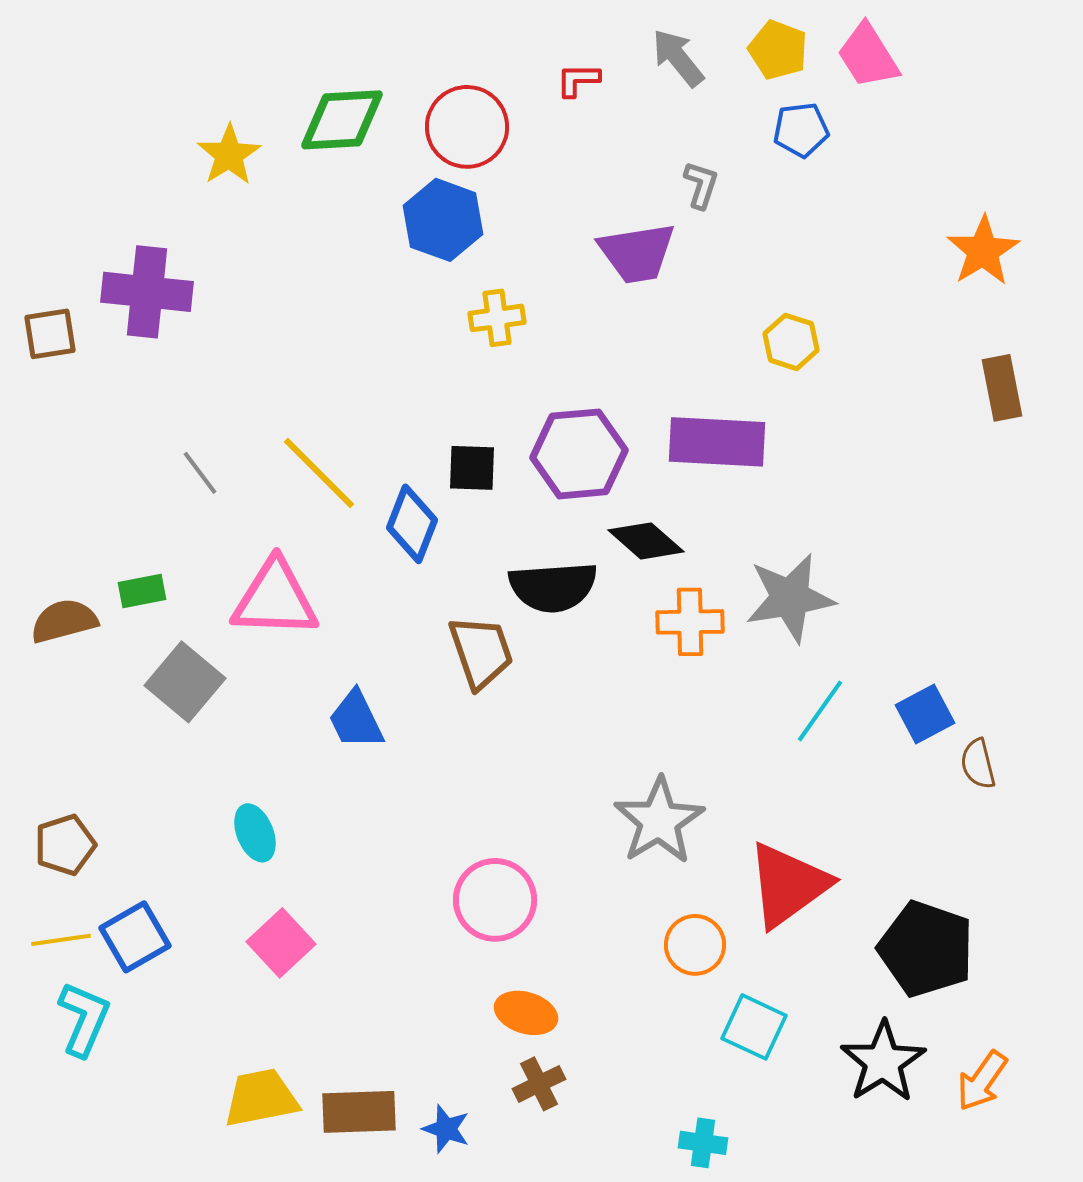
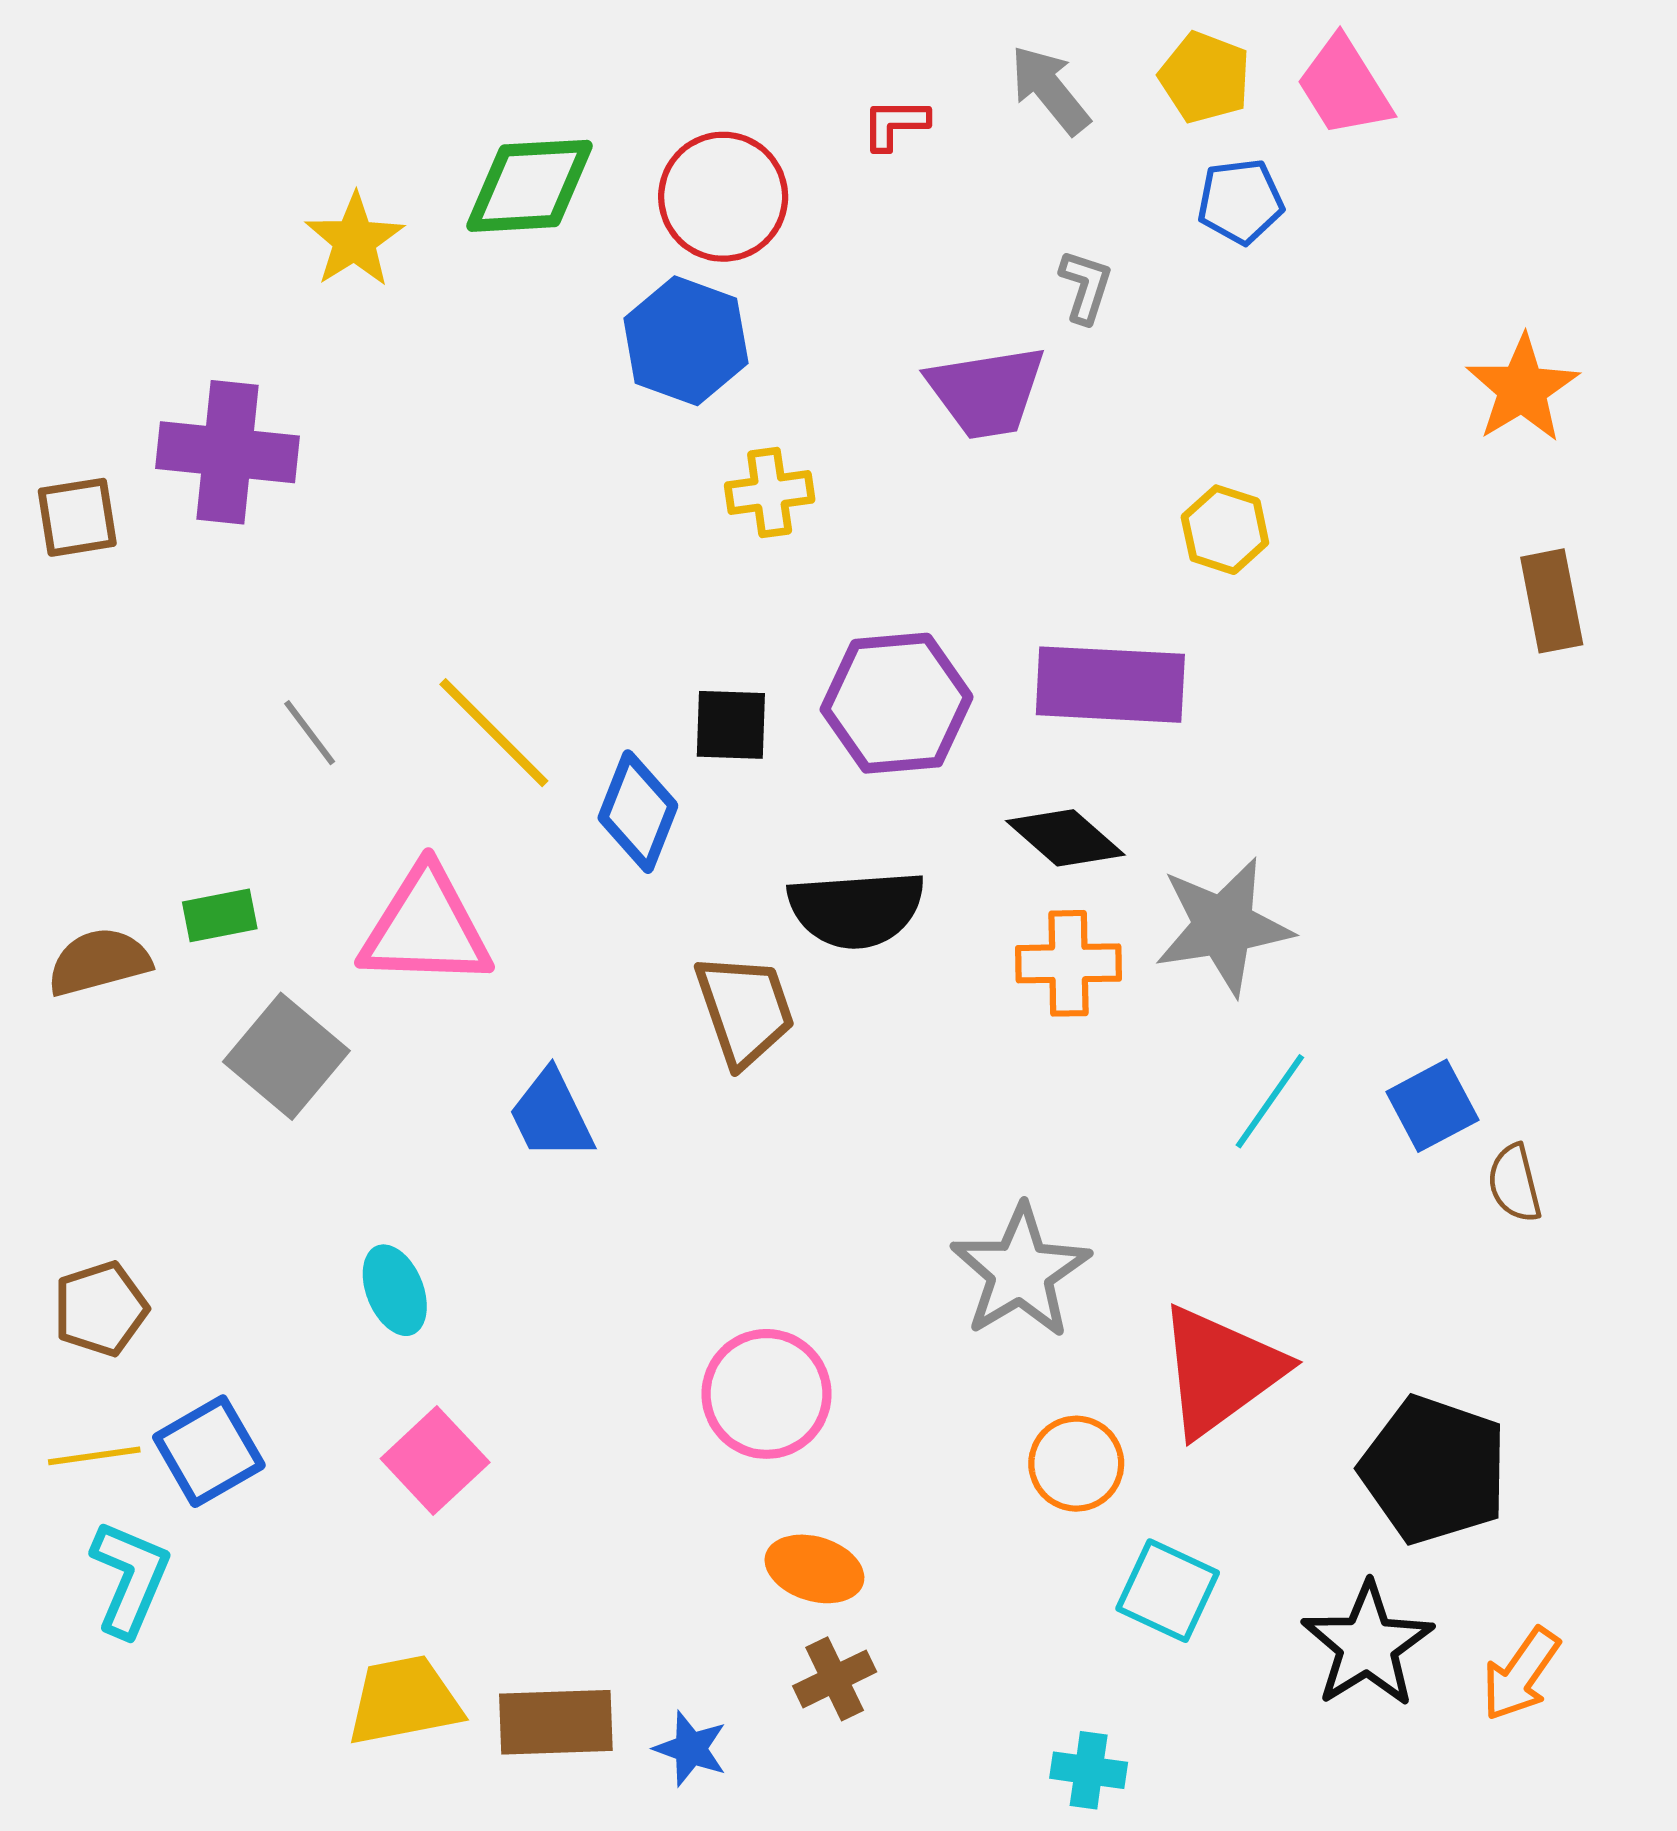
black diamond: (646, 541) -> (1065, 838), moved

